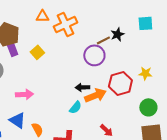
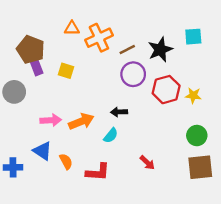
black star: (117, 34) -> (160, 49), size x1.5
brown line: (103, 40) -> (127, 49), moved
yellow square: (37, 52) -> (66, 71), turned -32
red hexagon: (120, 83) -> (166, 90), moved
orange arrow: (95, 95) -> (81, 121), moved

